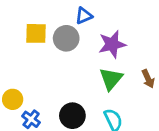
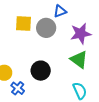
green triangle: (111, 79) -> (79, 59), turned -36
black circle: (72, 116) -> (41, 71), moved

